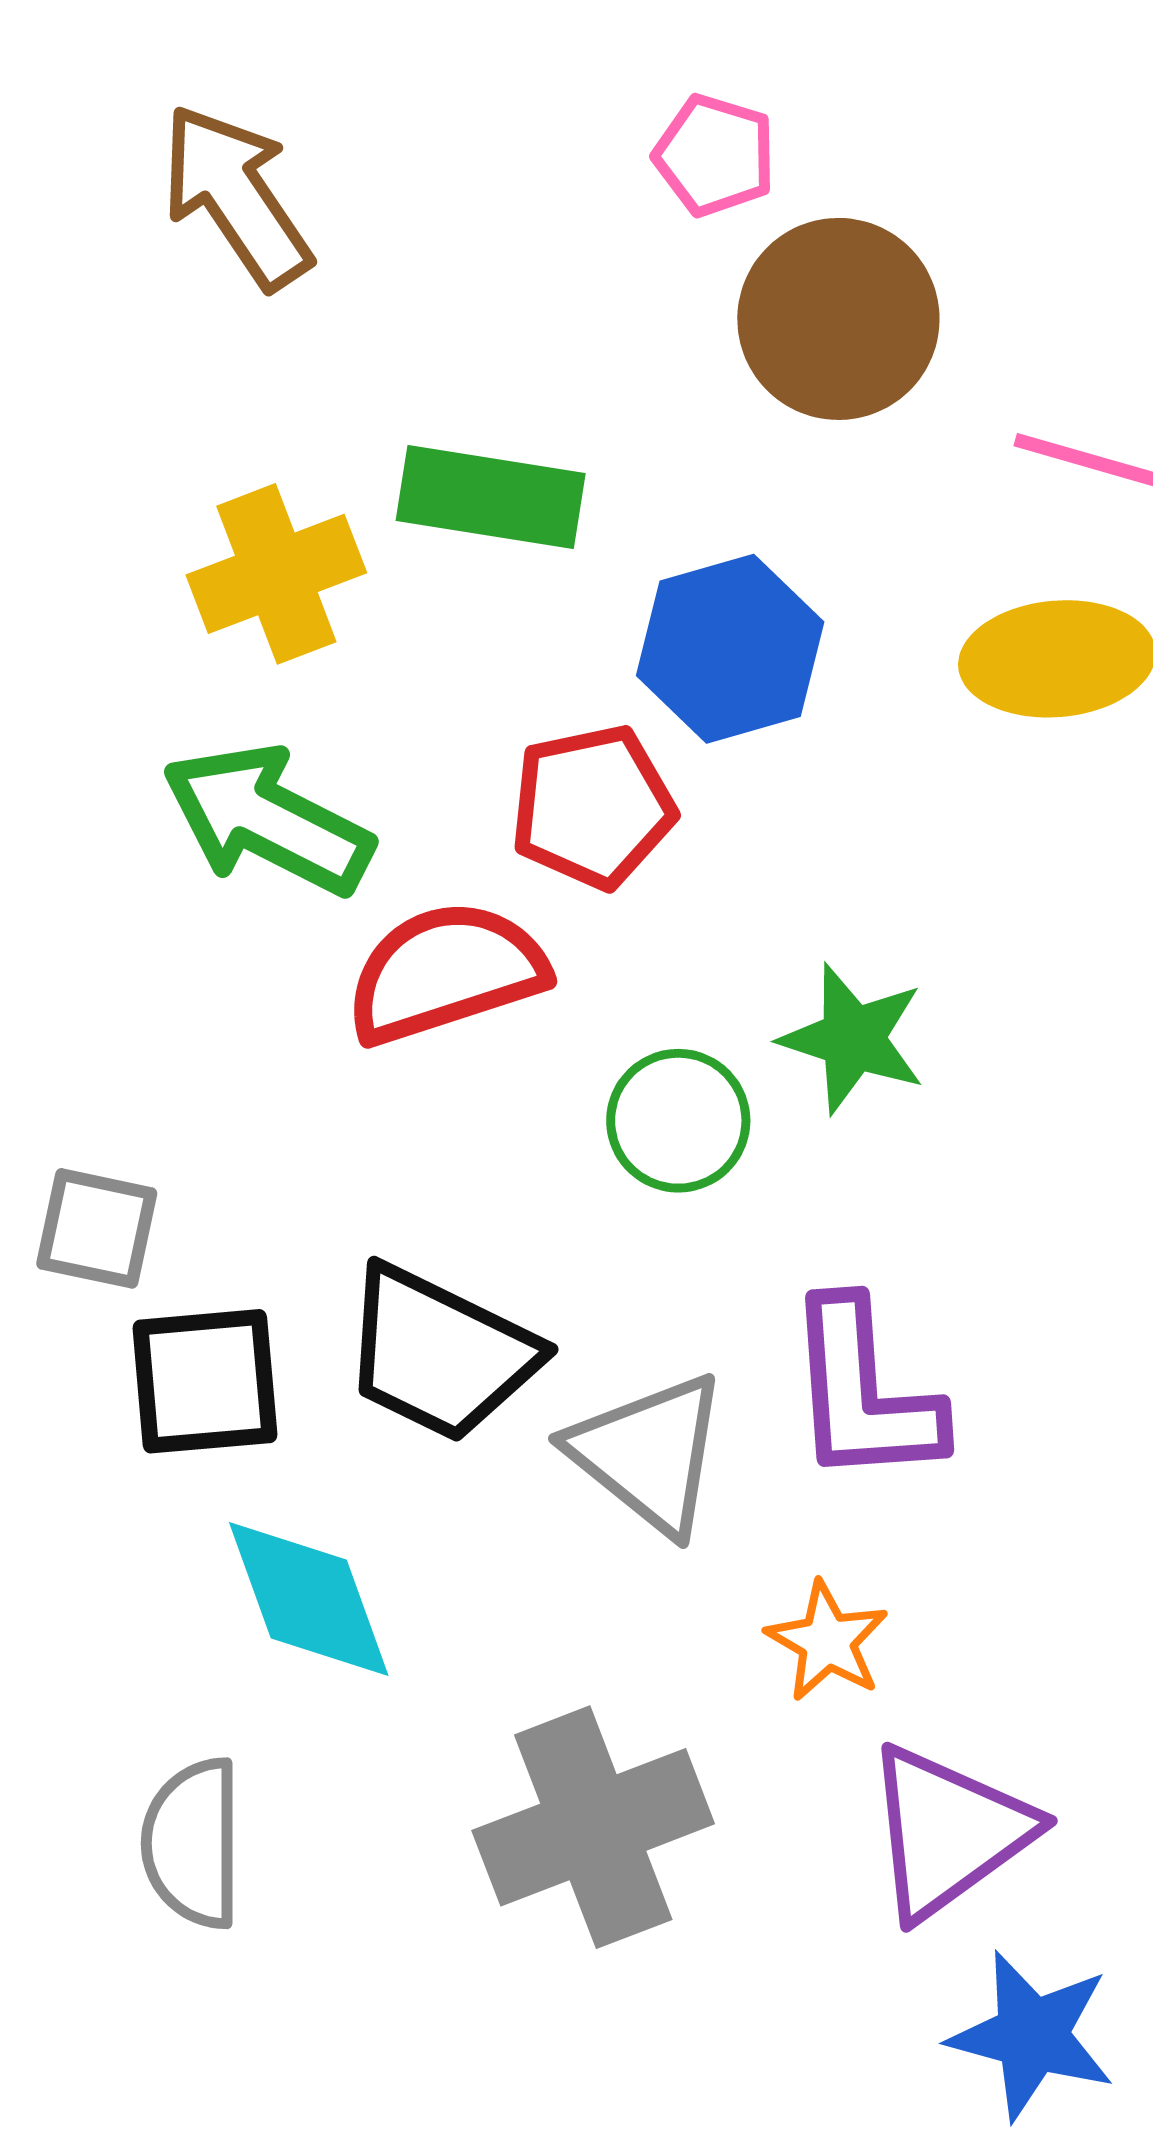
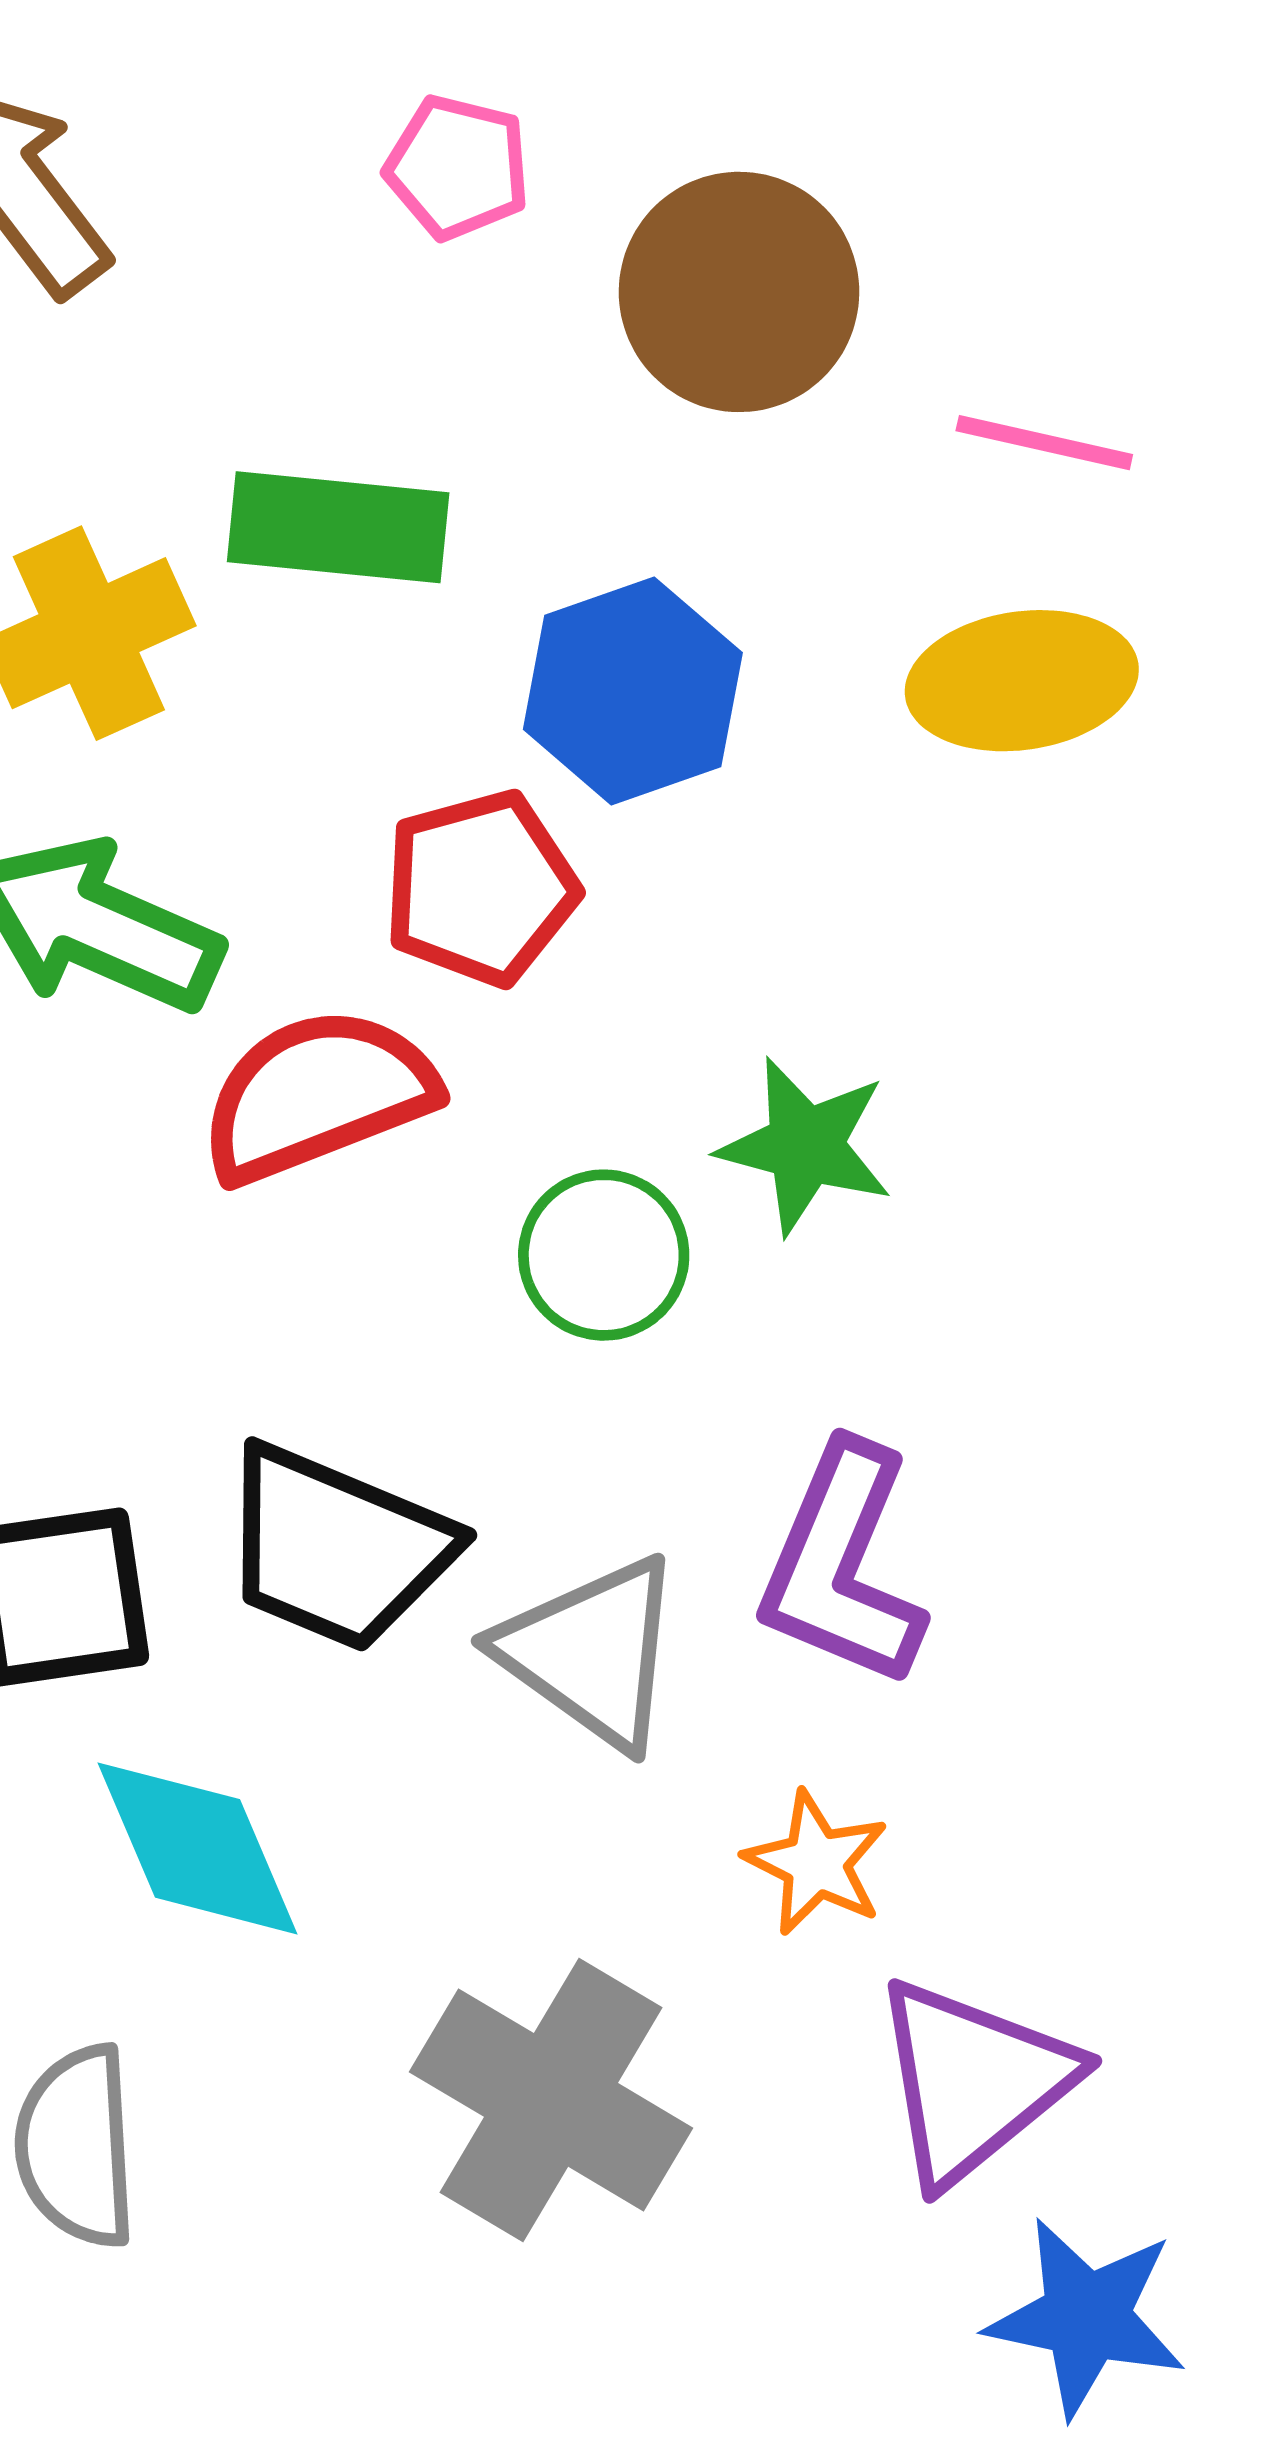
pink pentagon: (715, 155) -> (458, 167), moved
purple L-shape: (863, 1393) -> (842, 1565), turned 30
gray cross: (593, 1827) -> (551, 2100), turned -35

